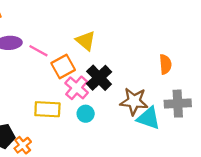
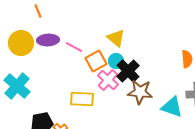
brown star: (134, 101) -> (140, 92), moved
cyan circle: (86, 114) -> (116, 61), moved

